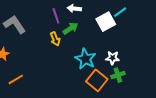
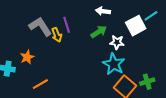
purple line: (56, 16) -> (67, 25), moved
yellow arrow: (55, 39) -> (57, 35), moved
white star: (113, 58) -> (117, 42), moved

